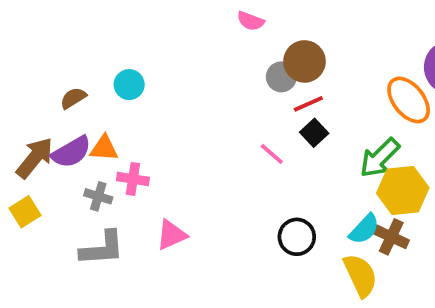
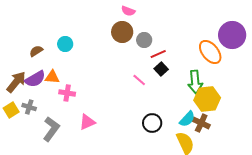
brown circle: (304, 61) -> (122, 32), moved
green arrow: (380, 158) -> (195, 82), turned -50
gray cross: (98, 196) -> (29, 107), moved
gray L-shape: (102, 248) -> (51, 129), turned -50

